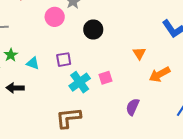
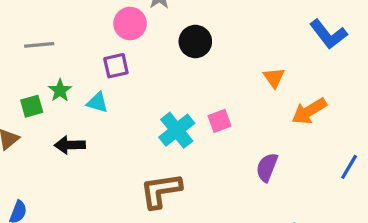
purple square: (64, 60) -> (116, 66), moved

